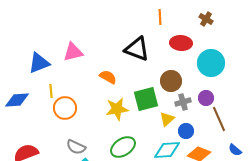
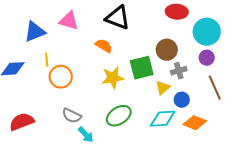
black triangle: (137, 49) -> (118, 18), moved
pink triangle: (73, 52) -> (69, 21), turned 30
purple circle: (206, 98) -> (207, 58), moved

